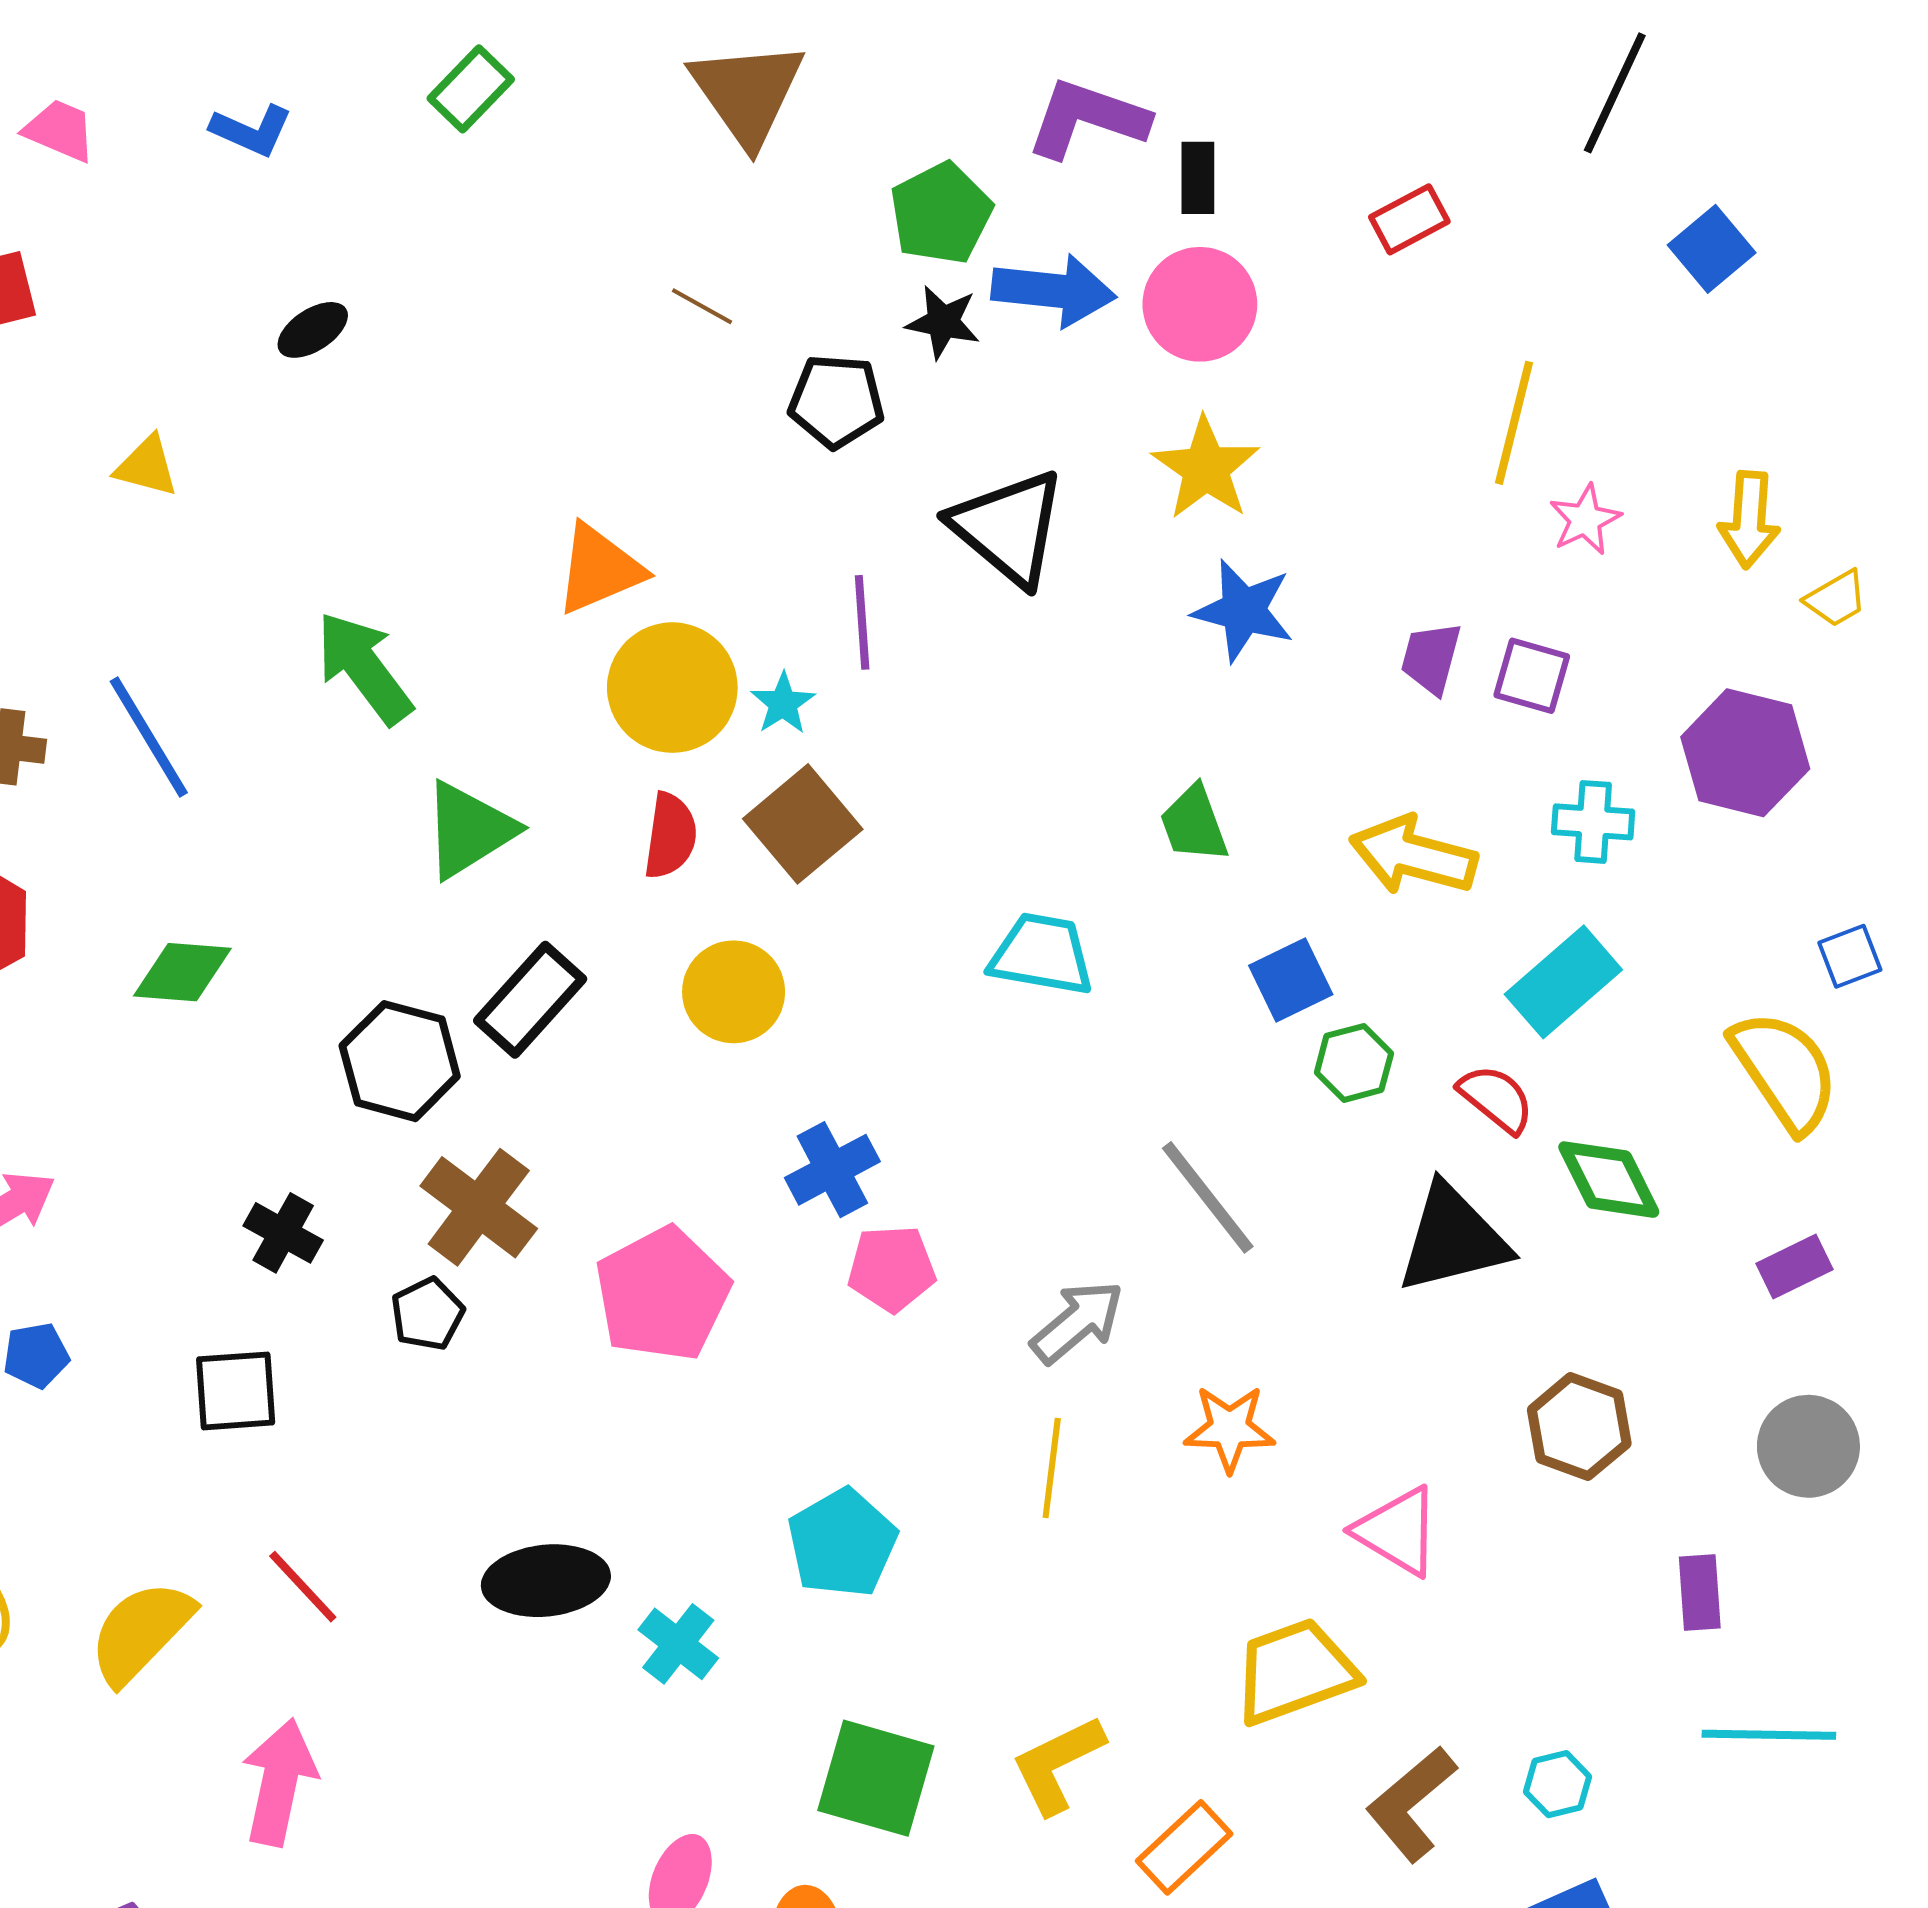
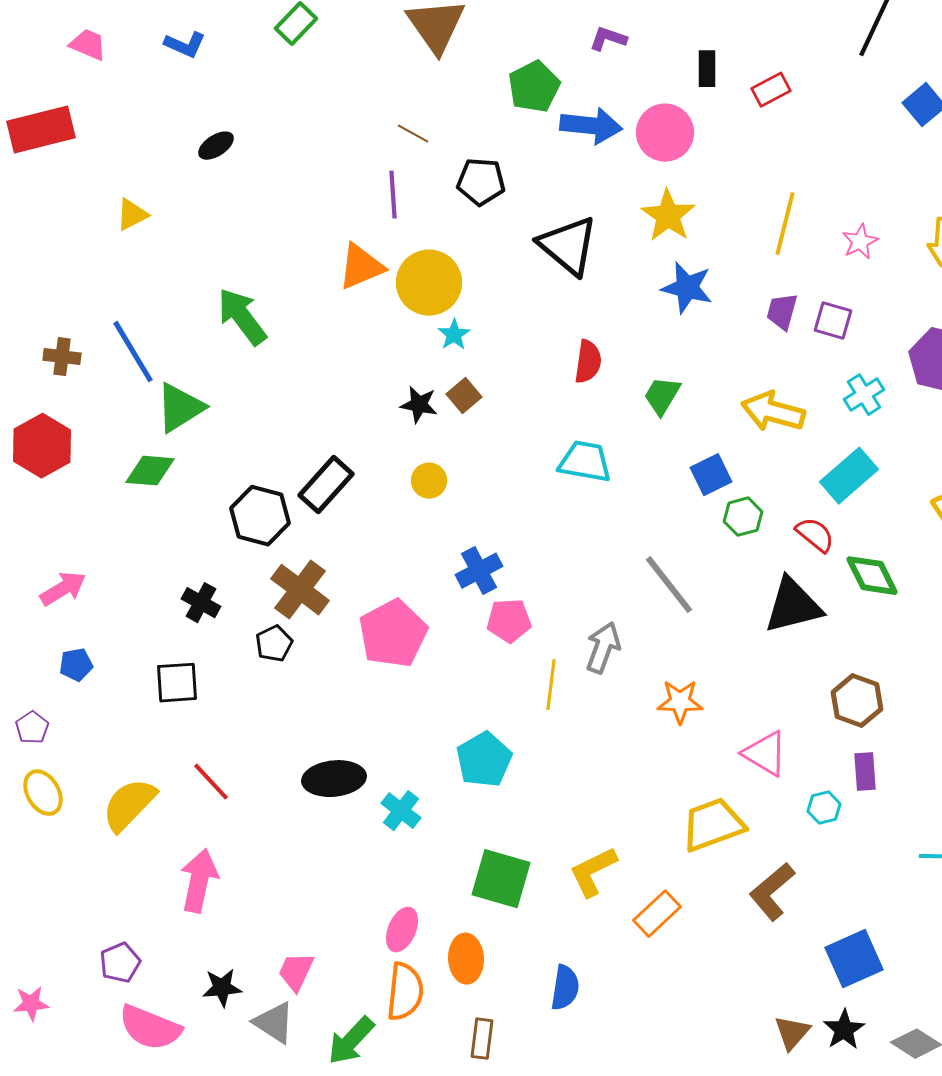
purple L-shape: (1087, 119) -> (608, 39), size x0.6
black rectangle: (1198, 178) -> (707, 69), moved
black star: (943, 322) -> (419, 405), moved
yellow line: (1514, 423) -> (785, 224), moved
yellow triangle: (147, 466) -> (132, 215), turned -42
purple line: (862, 622) -> (393, 195), moved
yellow circle: (672, 688) -> (429, 283), moved
cyan cross: (1593, 822) -> (864, 395), turned -36
brown square: (803, 824) -> (464, 396), size x0.6
green trapezoid: (1194, 824) -> (662, 396), turned 51
green triangle: (469, 830) -> (180, 408), moved
red semicircle: (670, 836) -> (588, 362), moved
yellow circle: (734, 992) -> (429, 481), size x0.7
gray arrow: (1077, 1322) -> (603, 648), turned -30
yellow line: (1052, 1468) -> (551, 685), moved
purple rectangle: (1700, 1592) -> (865, 772), moved
cyan hexagon: (1557, 1784) -> (824, 808), moved

